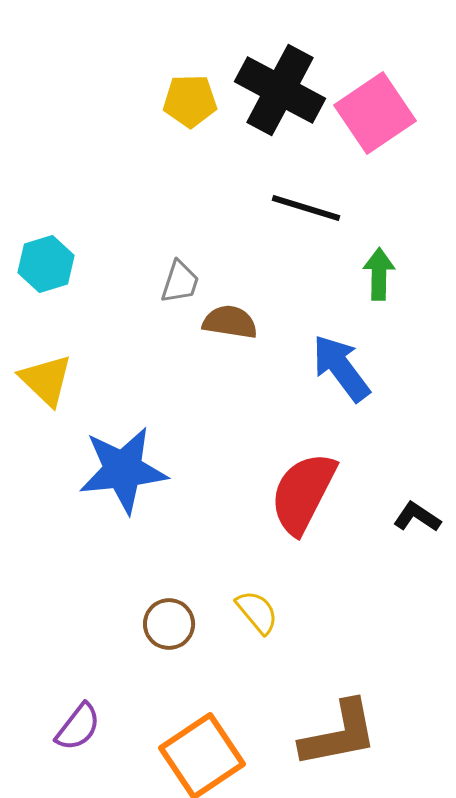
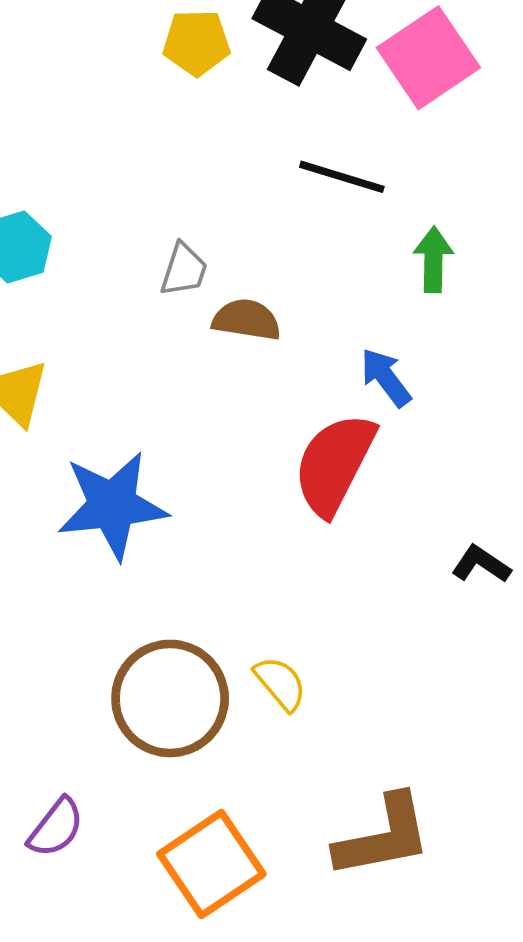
blue arrow: (341, 368) -> (386, 377), size x0.7
red semicircle: (303, 493) -> (334, 464), moved
brown circle: (169, 624) -> (170, 698), size x1.8

